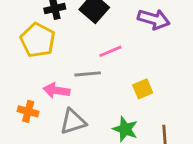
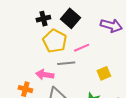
yellow pentagon: (38, 40) -> (55, 41), moved

